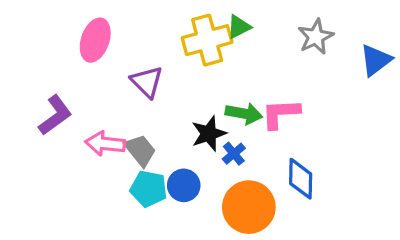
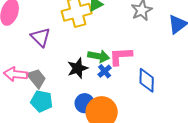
blue cross: (234, 154) -> (105, 71), moved
blue diamond: (301, 179) -> (147, 80), moved
blue circle: (184, 185) -> (85, 103), moved

